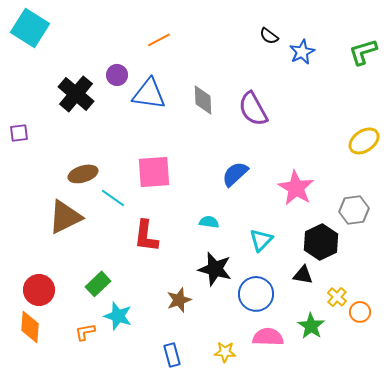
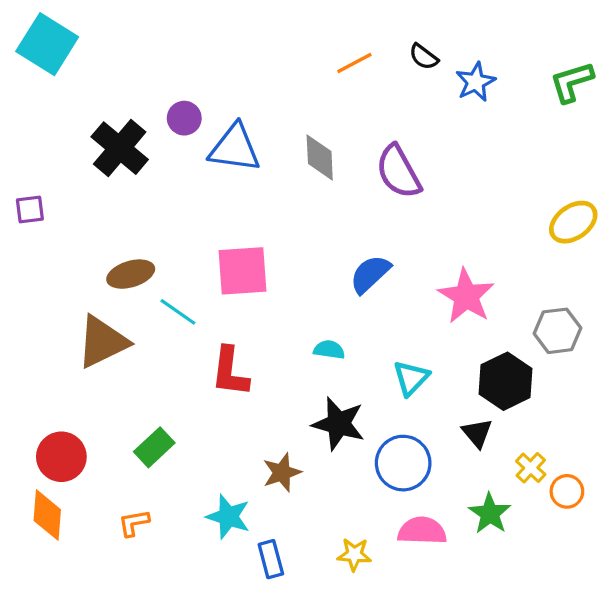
orange line: (159, 40) -> (354, 63), moved
black triangle: (303, 275) -> (477, 433), turned 40
cyan star: (118, 316) -> (228, 517), moved

